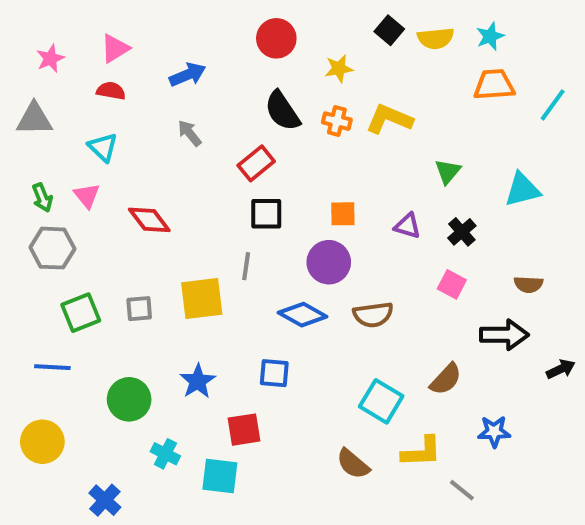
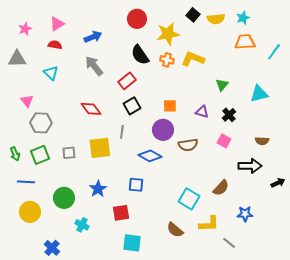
yellow star: (339, 69) -> (168, 34), size x1.6
gray arrow: (190, 133) -> (94, 66), size x1.5
pink triangle: (87, 196) -> (27, 101), moved
green arrow: (42, 198) -> (15, 154), moved
black square: (266, 214) -> (132, 106), turned -30
red diamond: (149, 220) -> (91, 109), moved
gray hexagon: (52, 248) -> (41, 123), moved
brown semicircle: (373, 315) -> (188, 145), moved
yellow circle: (42, 442) -> (30, 212), moved
cyan square: (220, 476) -> (132, 243), moved

